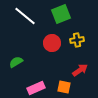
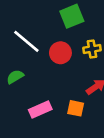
white line: (25, 16) -> (26, 41), moved

